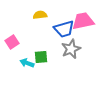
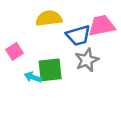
yellow semicircle: (40, 15) -> (49, 18), size x1.5
green square: (41, 57) -> (50, 70), size x1.5

